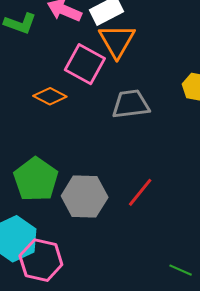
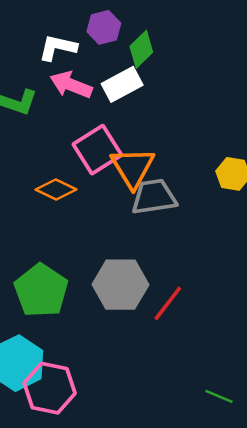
orange triangle: (117, 41) -> (133, 168), moved
pink square: (85, 64) -> (97, 150), turned 30
gray hexagon: (85, 197) -> (120, 285), moved

